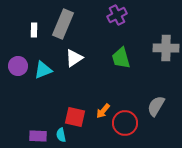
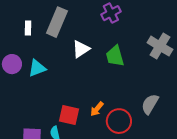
gray cross: (166, 48) -> (160, 46), turned 30
white triangle: (74, 58) -> (81, 49), moved

